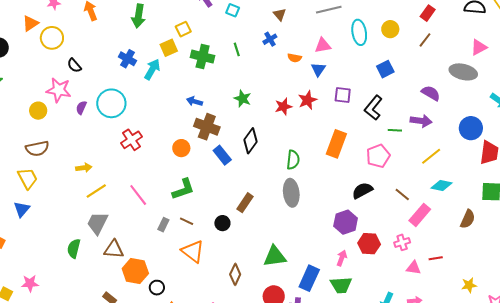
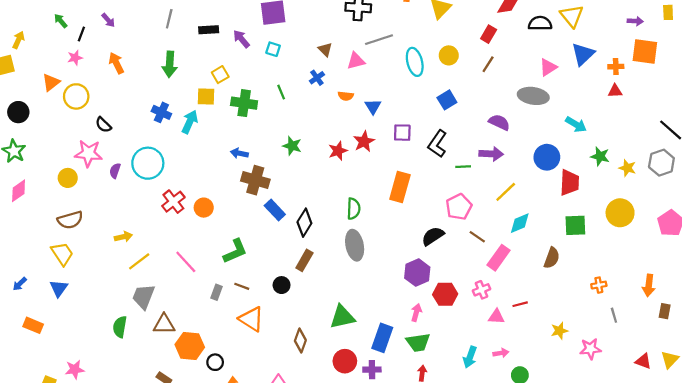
pink triangle: (323, 45) -> (356, 61), moved
yellow square: (169, 48) -> (206, 96), turned 30
black diamond: (251, 141) -> (304, 223), moved
orange circle: (181, 148) -> (204, 208), moved
pink pentagon: (378, 156) -> (459, 207), moved
cyan diamond: (441, 185) -> (520, 223), turned -30

